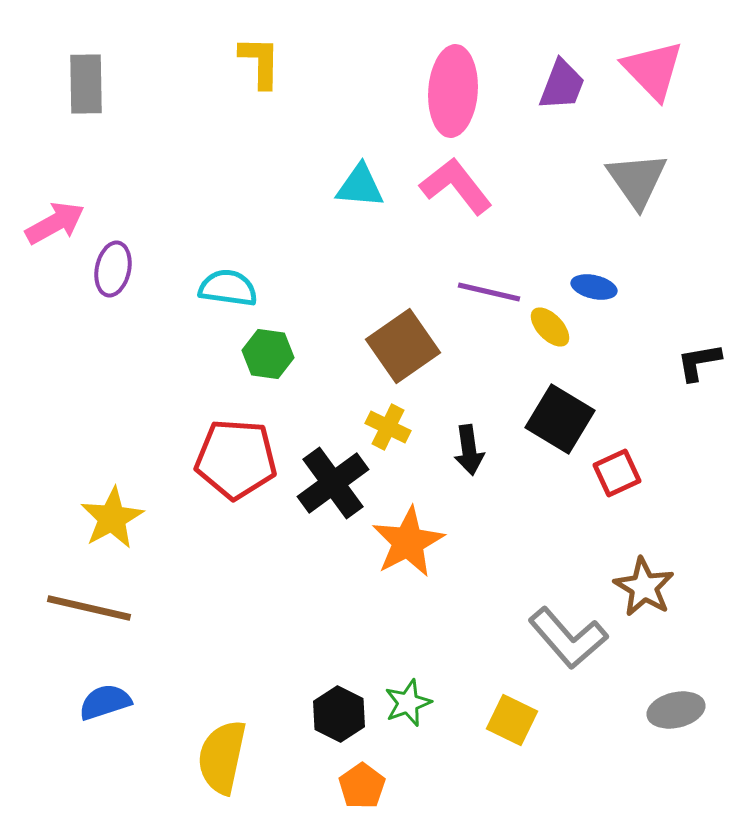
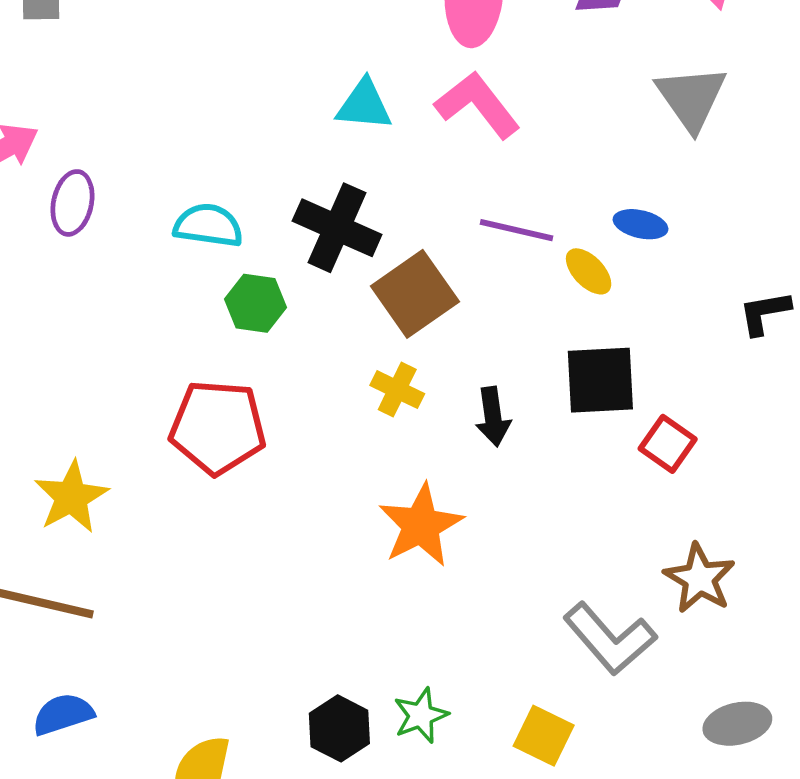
black square: (560, 419) -> (600, 380), turned -34
red square: (617, 473) -> (668, 444), turned -30
black cross: (333, 483) -> (337, 228), moved, turned -30

